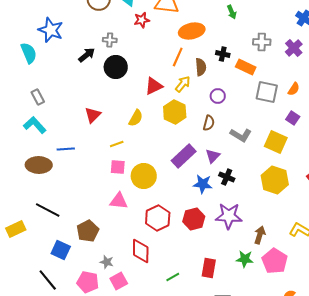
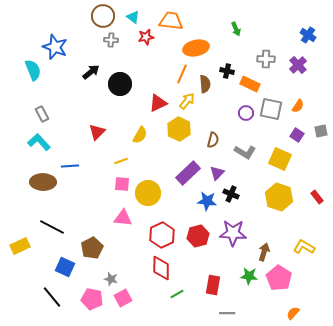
gray cross: (110, 40) -> (111, 40), moved
purple circle: (218, 96) -> (246, 113), moved
red diamond: (141, 251) -> (161, 268), moved

